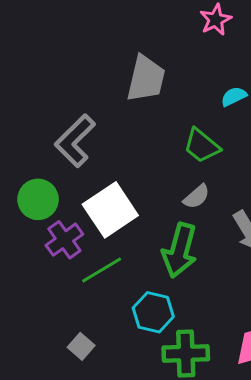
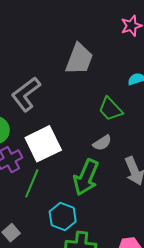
green line: (102, 270) -> (32, 183), turned -44

